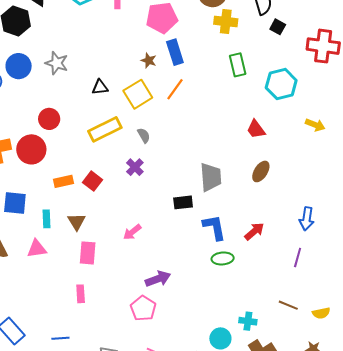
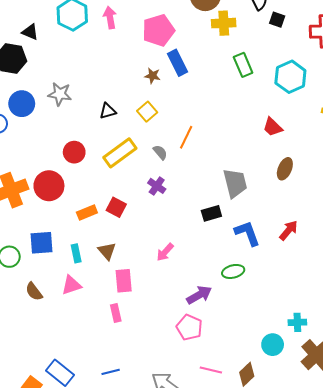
orange line: (175, 89) -> (186, 137), moved
yellow square: (138, 94) -> (147, 112), size x0.7
red circle: (49, 119) -> (74, 152), moved
green ellipse: (223, 258) -> (233, 271), moved
pink rectangle: (81, 294) -> (116, 313), moved

